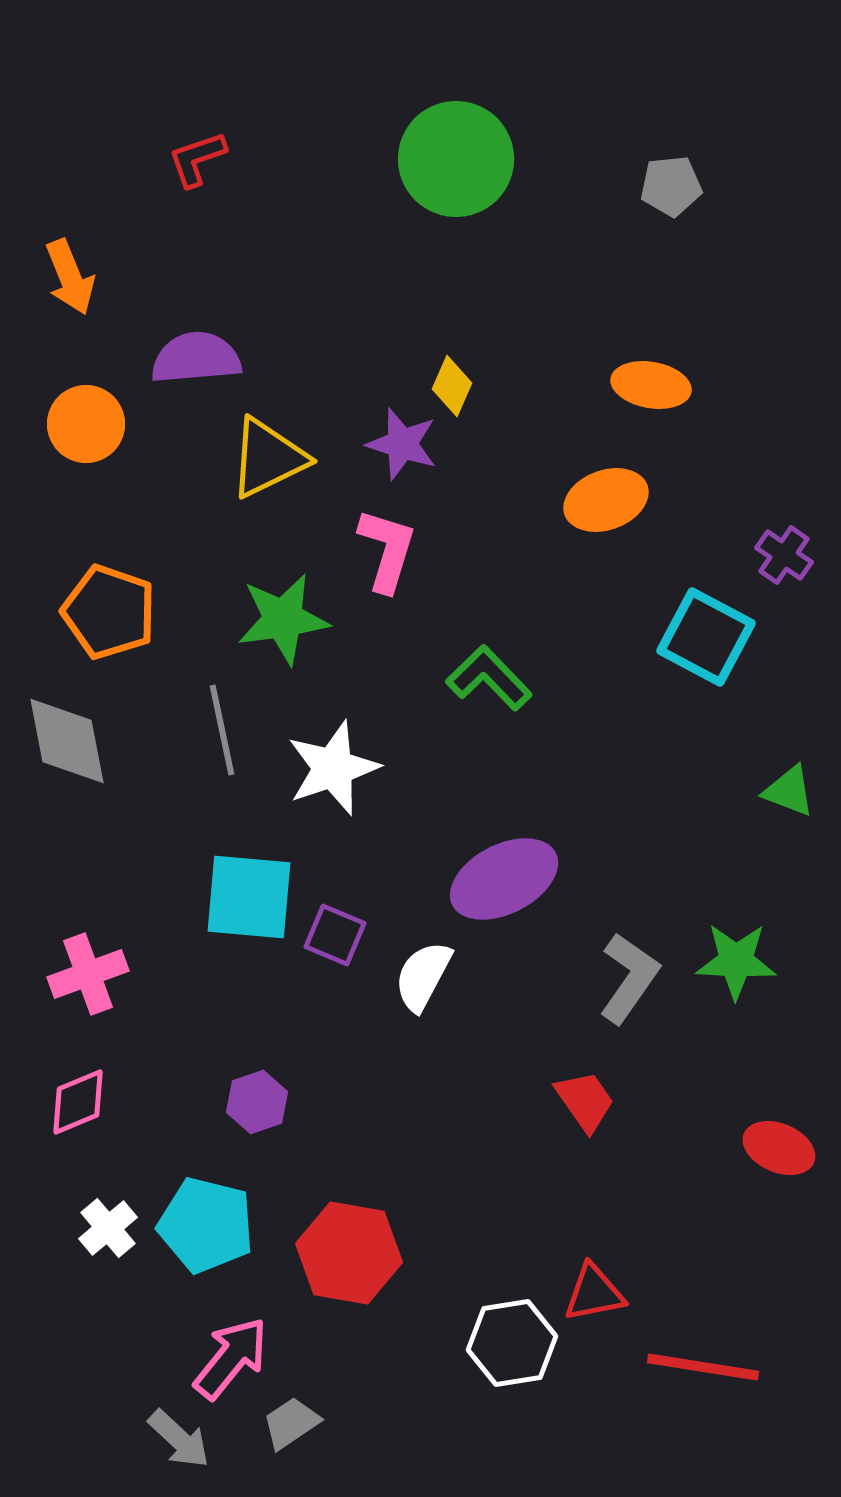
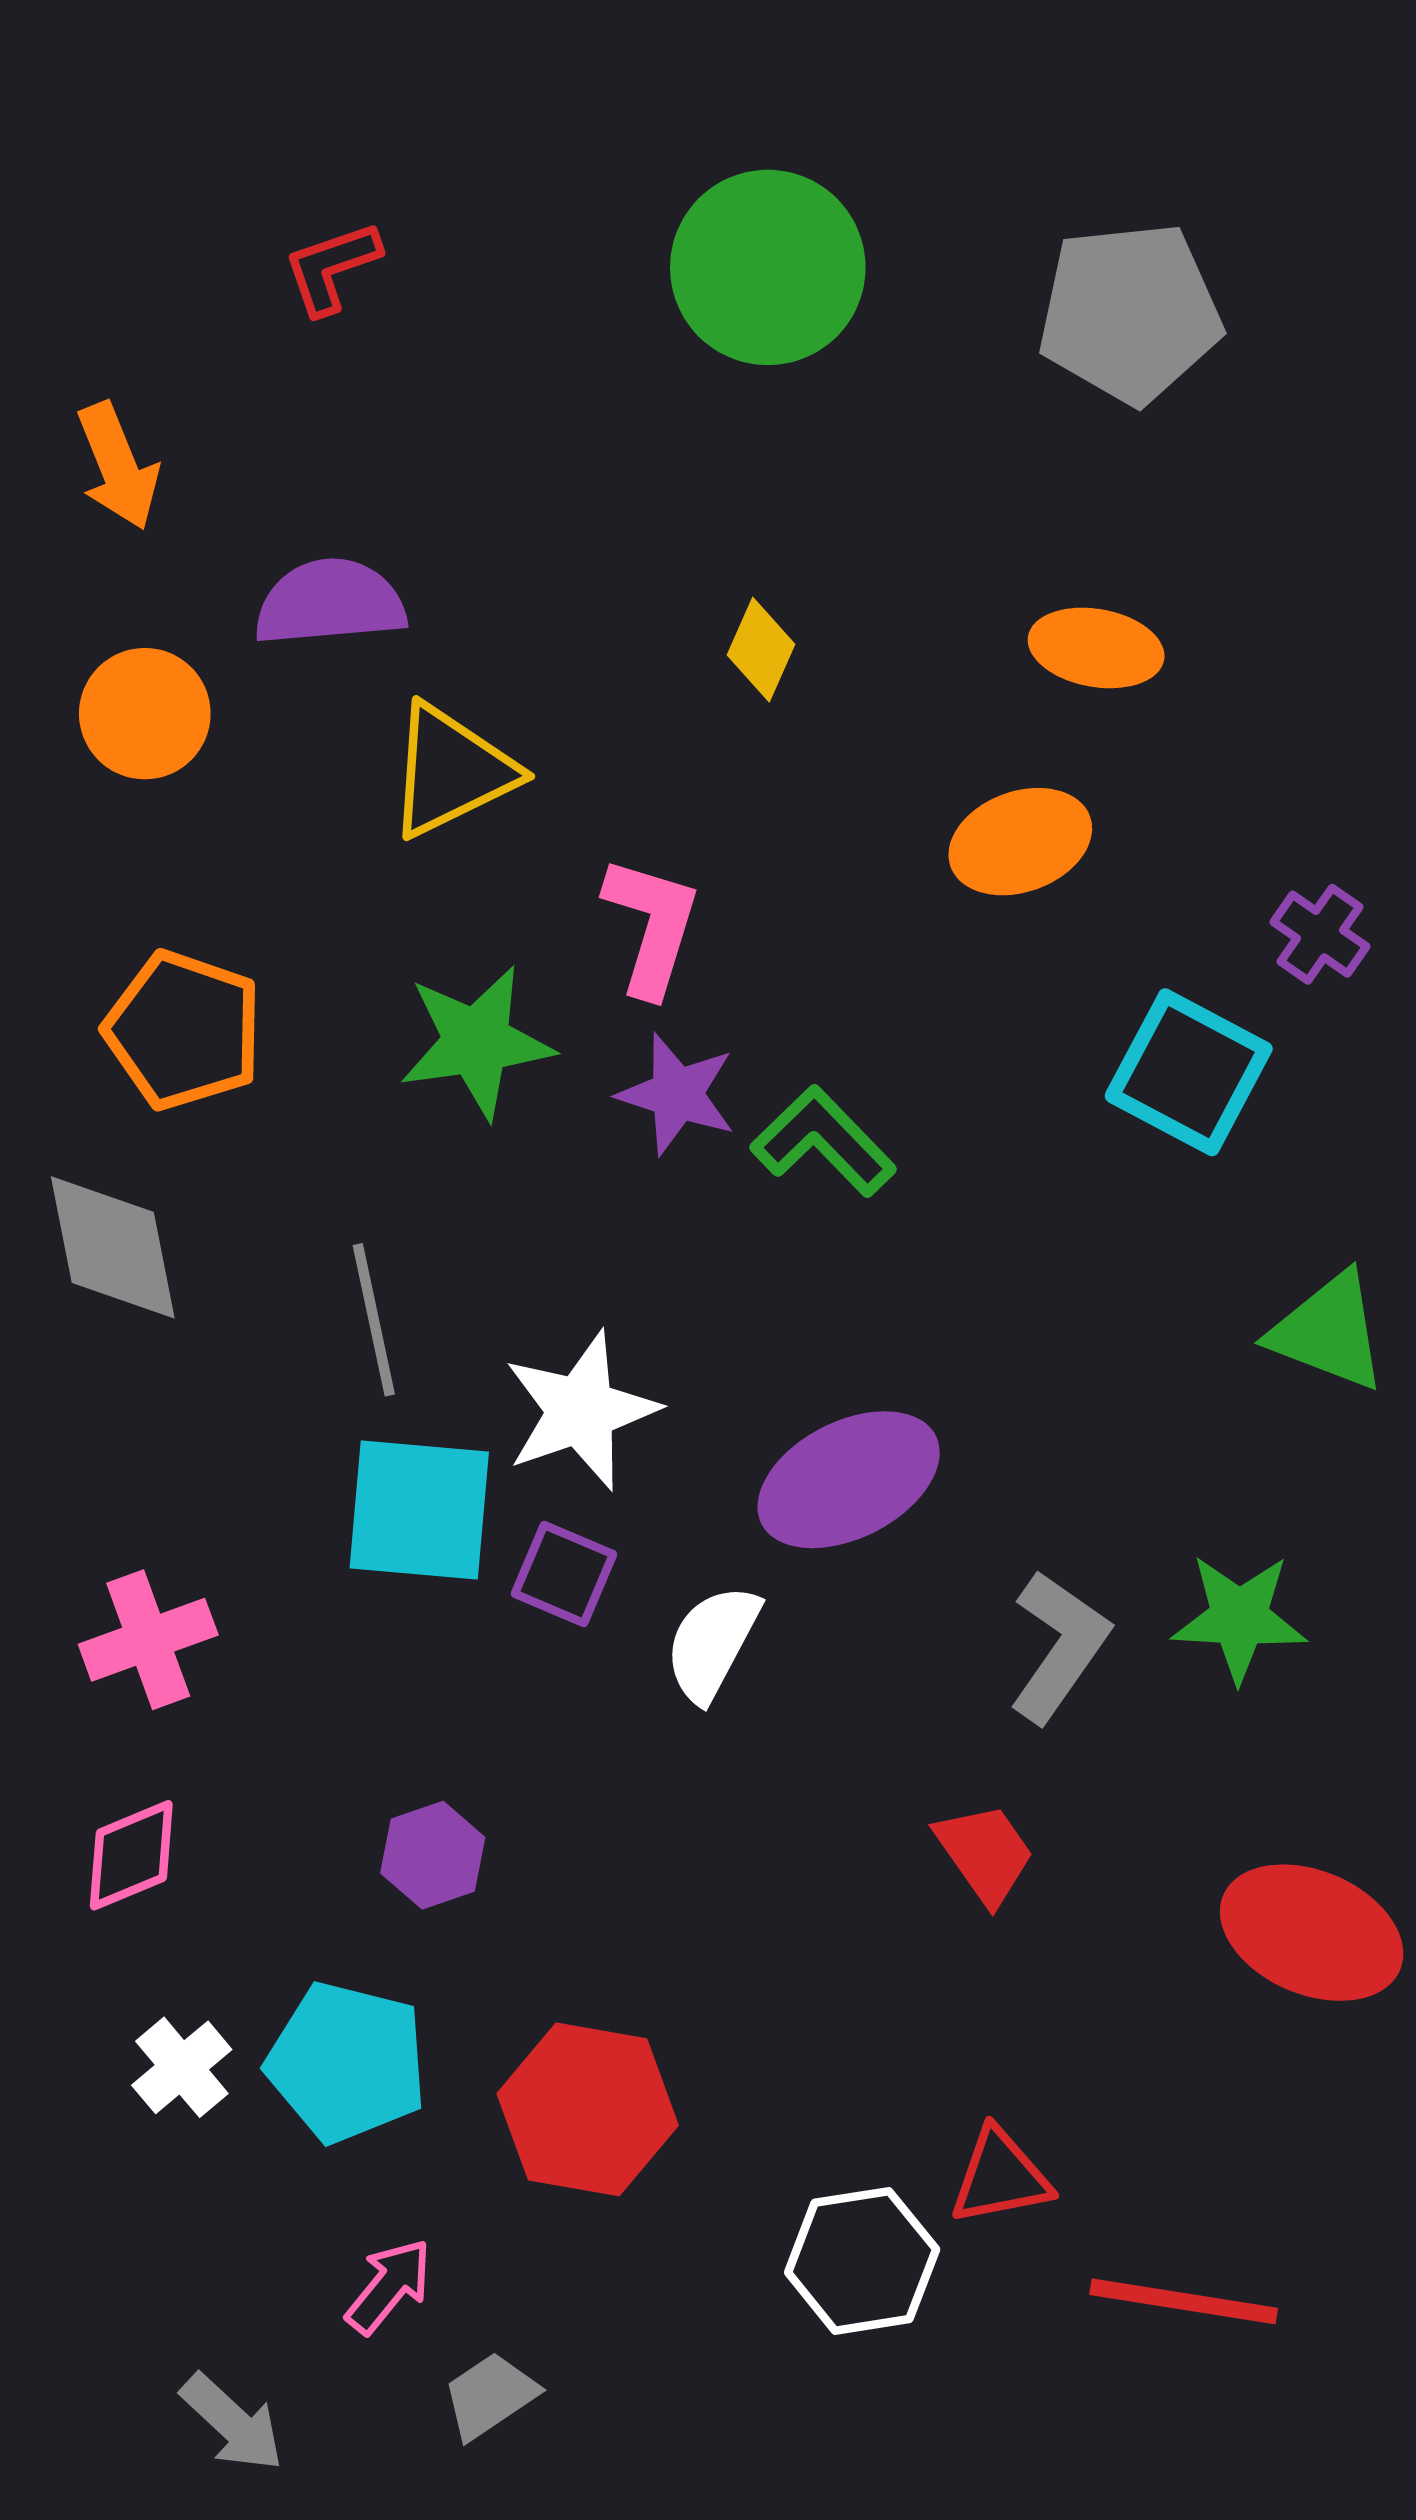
gray pentagon: (671, 186) -> (1130, 313), size x1.8
purple star: (402, 444) -> (677, 1094), moved
gray line: (222, 730) -> (374, 1320), moved
white star: (333, 768) -> (581, 1411), moved
green triangle: (789, 791) -> (1328, 1332), size x1.4
red ellipse: (779, 1148) -> (1312, 1933), size x1.5
pink arrow: (231, 1358) -> (389, 2286), size x0.7
gray arrow: (179, 1439) -> (232, 2423), moved

